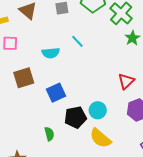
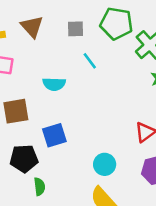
cyan line: (77, 41) -> (90, 61), moved
black pentagon: (75, 117) -> (24, 159), moved

